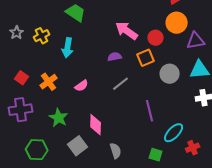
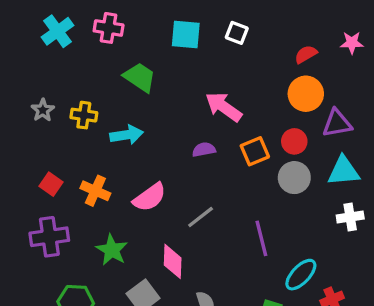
yellow cross: (42, 36) -> (84, 115), turned 35
red circle: (156, 38) -> (294, 141), moved
cyan arrow: (68, 48) -> (127, 135), turned -108
orange cross: (49, 82) -> (95, 191), turned -30
gray line: (121, 84) -> (201, 217), moved
pink semicircle: (82, 86) -> (150, 197), size x1.5

